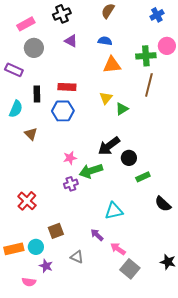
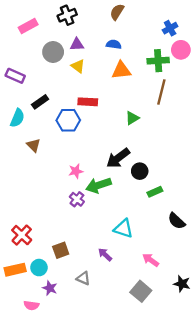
blue cross: (157, 15) -> (170, 28), moved
purple triangle: (71, 41) -> (77, 44), turned -32
gray circle: (34, 48) -> (53, 52), moved
red rectangle: (67, 87) -> (88, 102), moved
black rectangle: (37, 94) -> (40, 102), turned 56
yellow triangle: (106, 98) -> (78, 66), moved, turned -32
purple cross: (71, 184) -> (77, 199), turned -32
red cross: (27, 201) -> (22, 235), moved
cyan triangle: (114, 211) -> (123, 229), turned 30
pink arrow: (118, 249) -> (151, 260), moved

